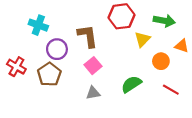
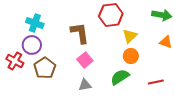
green arrow: (164, 21) -> (162, 15), moved
purple circle: (57, 49) -> (32, 45), moved
orange circle: (161, 61) -> (131, 56), moved
red line: (171, 90) -> (156, 82), turned -42

